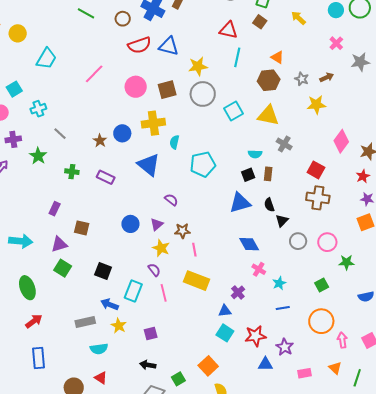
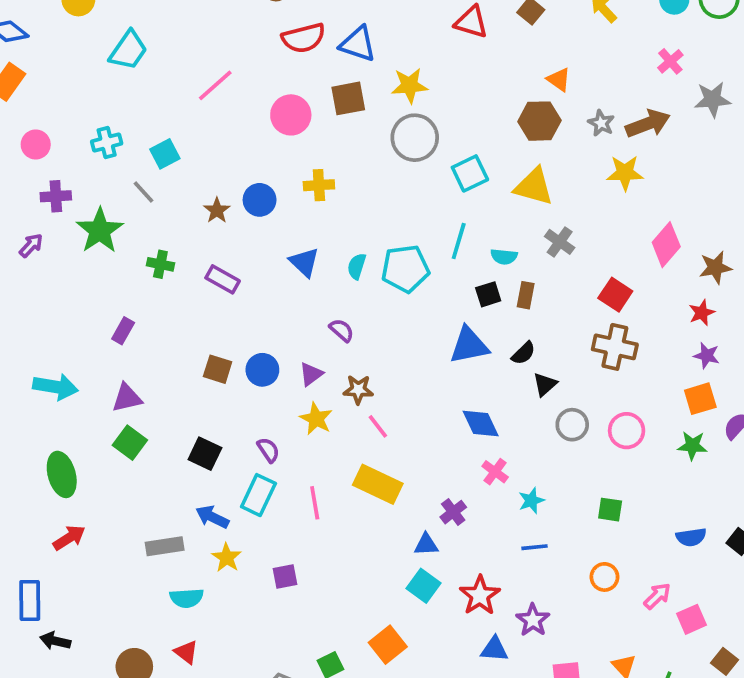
cyan line: (237, 57) -> (459, 241), moved
brown arrow: (327, 77) -> (648, 124), size x1.6
cyan square: (14, 89) -> (165, 154), moved
brown square: (167, 90) -> (348, 98), moved
yellow cross: (153, 123) -> (319, 185), size x0.7
cyan semicircle: (174, 142) -> (357, 266), moved
green star: (38, 156) -> (100, 231), size x1.4
blue triangle: (149, 165) -> (304, 262), size x0.7
black semicircle: (269, 205) -> (523, 353), turned -120
brown square: (82, 228) -> (218, 369), moved
pink line: (194, 250) -> (378, 426), turned -32
green star: (346, 262) -> (692, 446), moved
purple semicircle: (154, 270) -> (268, 450), moved
green square: (322, 285) -> (610, 510), turned 32
orange circle: (321, 321) -> (604, 577), size x0.6
red star: (255, 336) -> (480, 595), turned -30
pink arrow: (342, 340) -> (657, 596), moved, turned 49
blue rectangle: (39, 358) -> (30, 600), moved
black arrow: (148, 365) -> (55, 641), moved

